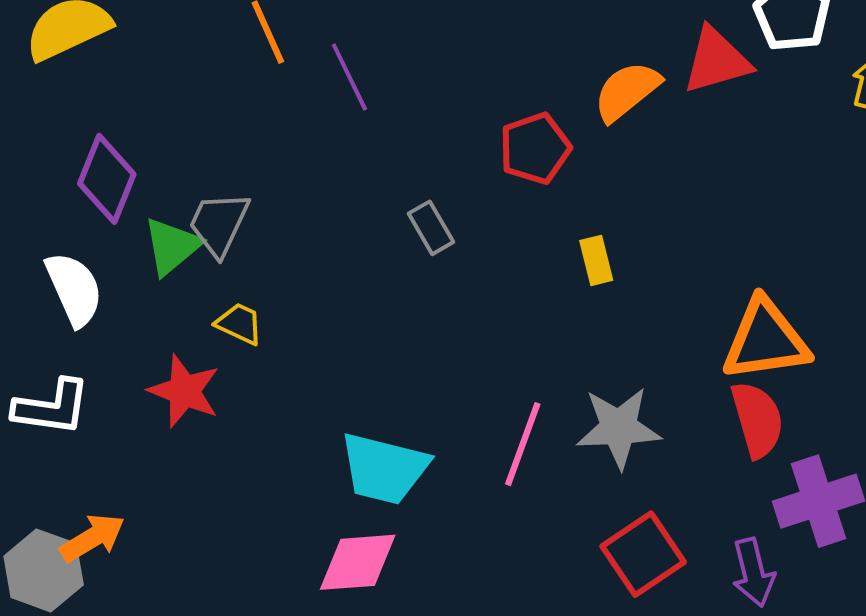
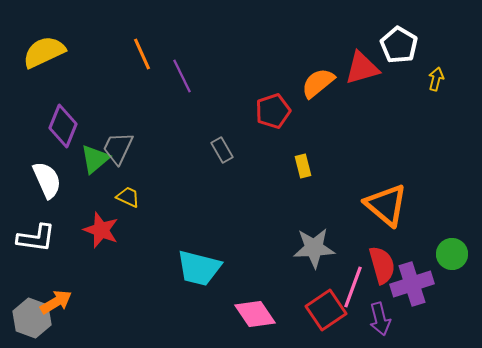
orange triangle: (765, 340) -> (386, 205), turned 48
red semicircle: (757, 420) -> (382, 265), moved
pink line: (523, 444) -> (353, 287), moved
pink diamond: (358, 562) -> (255, 314), moved, turned 60

